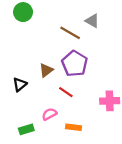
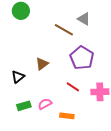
purple pentagon: (75, 64) -> (82, 58), moved
red line: (66, 92) -> (73, 87), moved
green rectangle: (26, 129) -> (24, 106), moved

